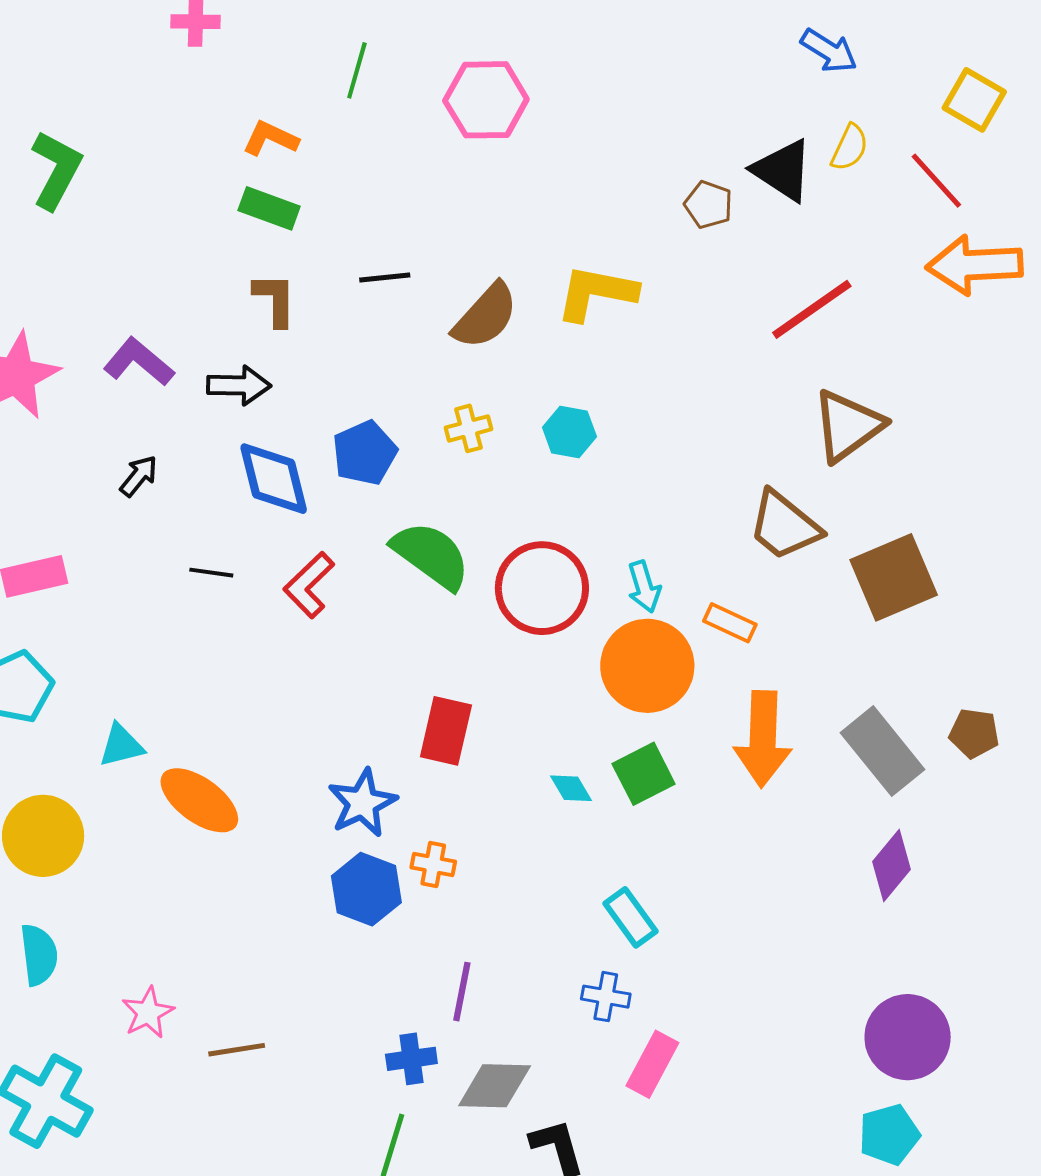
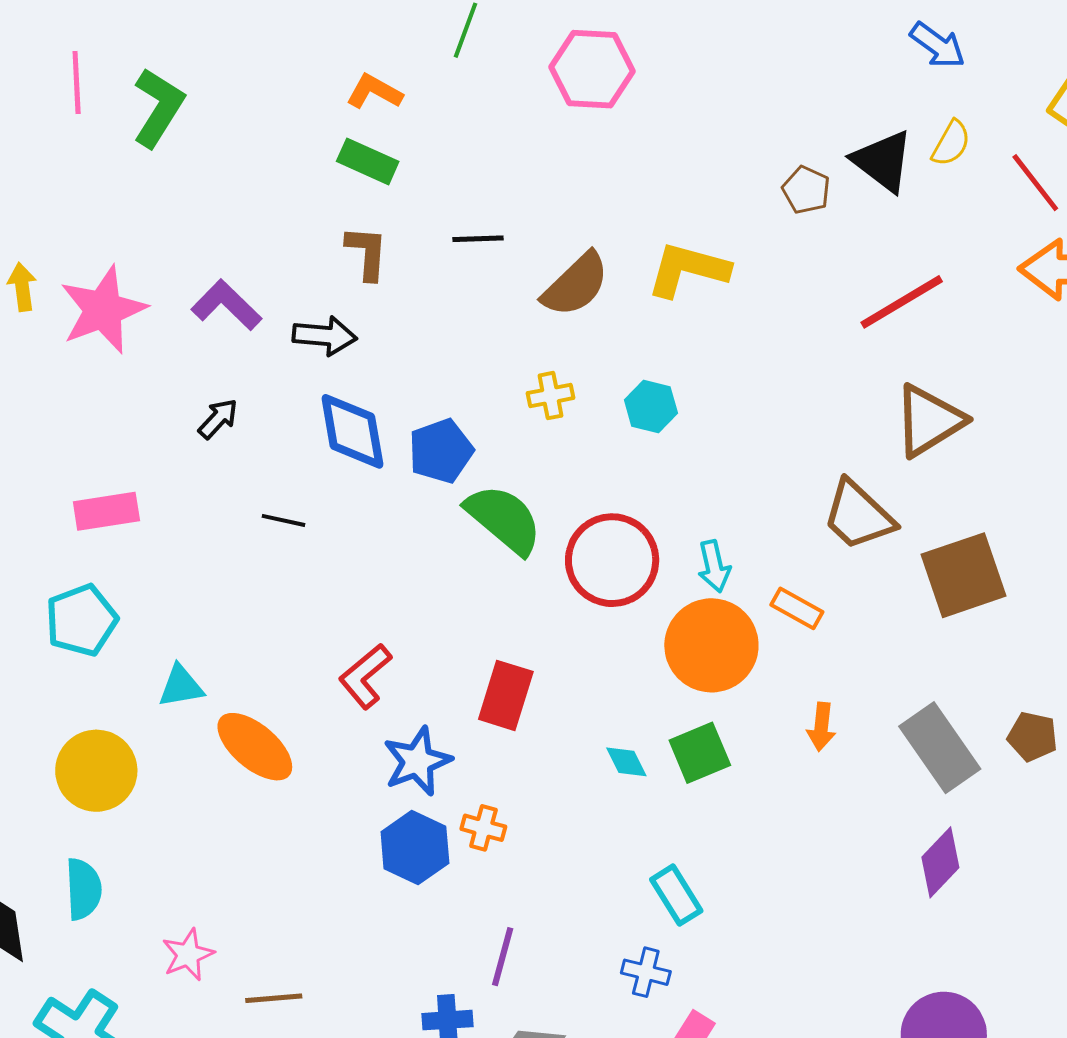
blue pentagon: (365, 453) -> (441, 451), moved
red L-shape: (309, 585) -> (365, 676), moved
orange arrow: (763, 739) -> (821, 727), size x0.5

